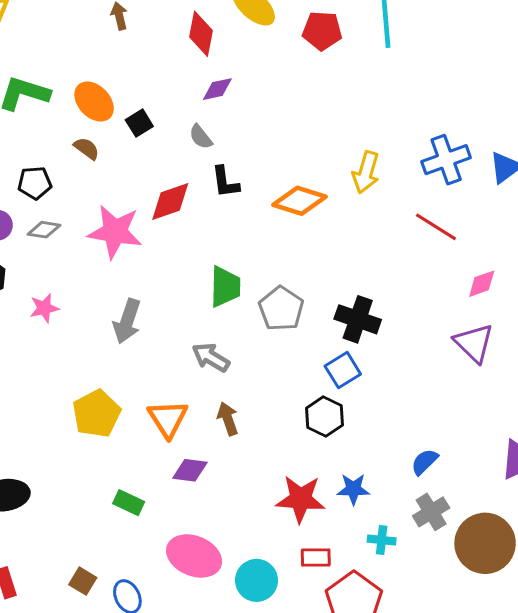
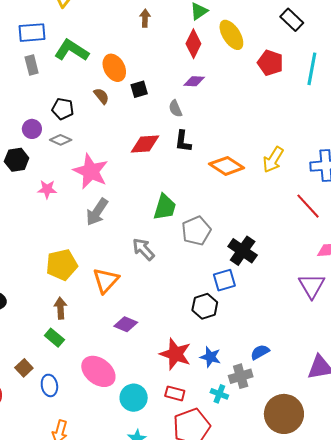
pink star: (115, 232) -> (91, 171), moved
brown arrow: (228, 419) -> (60, 308), moved
purple diamond: (190, 470) -> (126, 324), moved
green rectangle: (129, 503) -> (54, 338), moved
gray cross: (431, 512) -> (241, 376), moved

